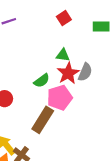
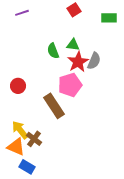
green semicircle: (42, 81) -> (53, 51), moved, turned 105
brown rectangle: (43, 120) -> (54, 106), turned -65

